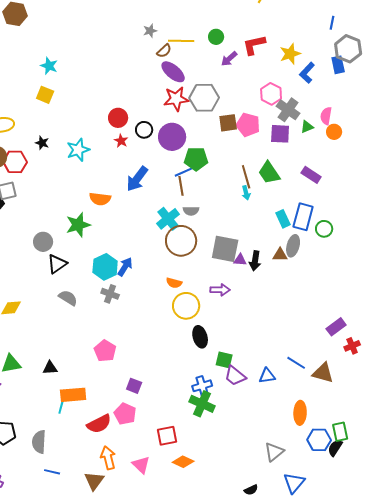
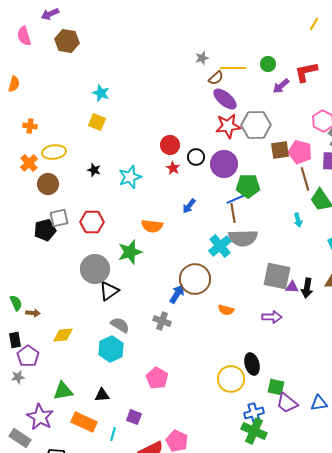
red hexagon: (15, 162) -> (92, 222), moved
brown line: (246, 177) -> (305, 179), moved
blue arrow: (137, 179) -> (189, 206), size x0.6
gray semicircle: (191, 211) -> (243, 238), size x1.8
brown circle: (181, 241) -> (195, 279), moved
gray circle: (43, 242) -> (95, 269), size x1.5
cyan hexagon: (105, 267) -> (111, 349), moved
yellow circle: (186, 306) -> (231, 379), moved
purple square: (134, 386) -> (134, 417), moved
orange rectangle: (73, 395) -> (84, 422), moved, turned 30

